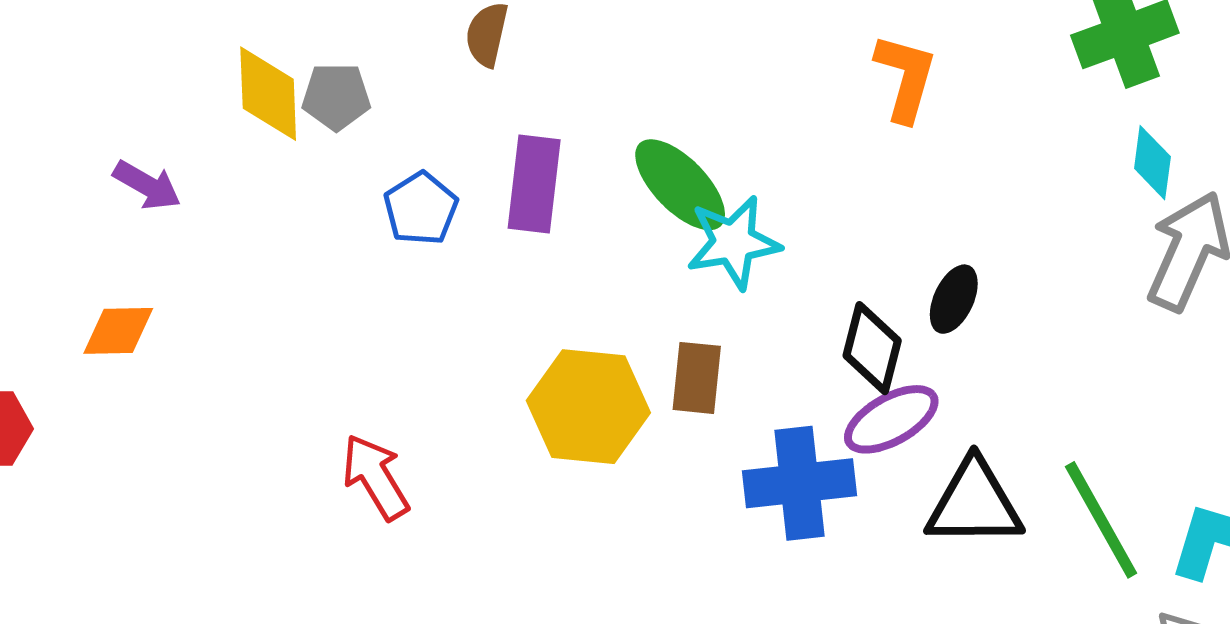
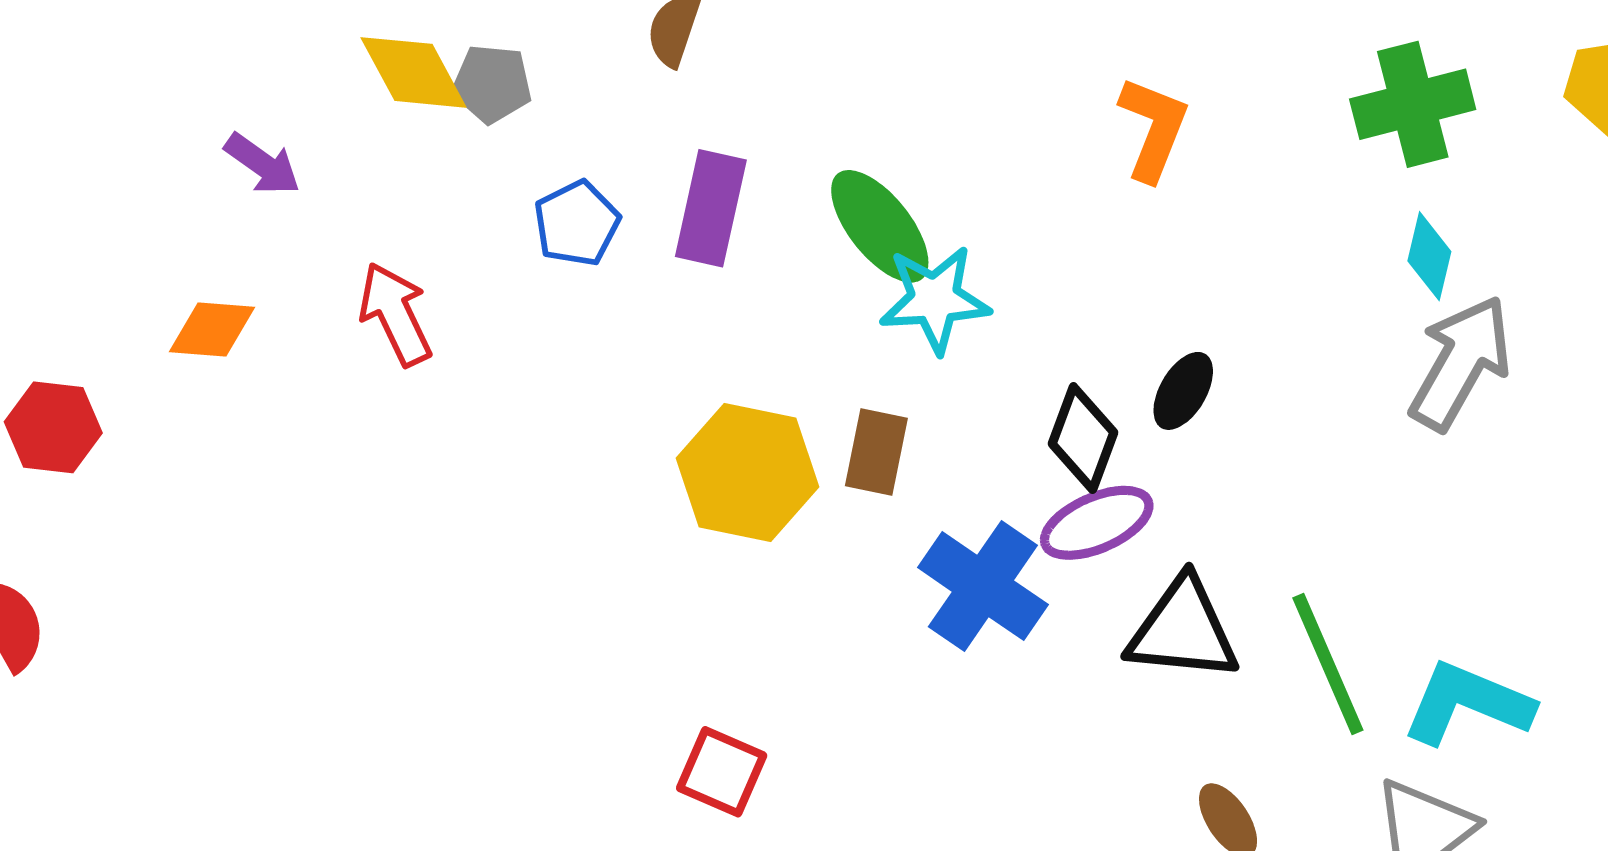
yellow diamond: (268, 94) -> (414, 72), turned -32
red arrow: (376, 477) -> (395, 314), moved
blue cross: (799, 483) -> (983, 586), turned 35

